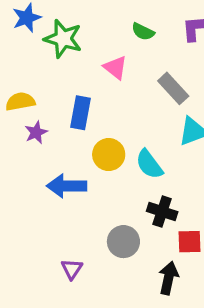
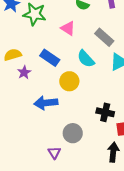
blue rectangle: (81, 113) -> (50, 58), turned -60
cyan semicircle: (149, 164) -> (86, 59), moved
gray circle: (123, 242) -> (73, 133), moved

